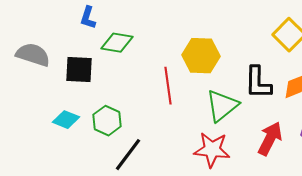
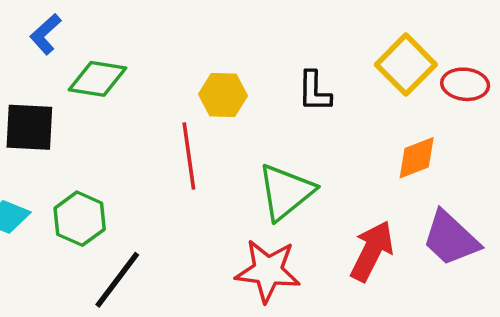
blue L-shape: (88, 18) -> (46, 34), turned 30
yellow hexagon: (201, 56) -> (223, 95), moved, size x0.7
black L-shape: (258, 83) -> (314, 91), moved, size x0.7

